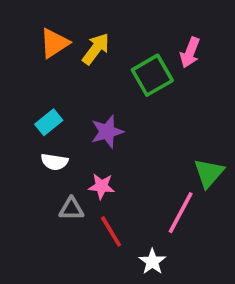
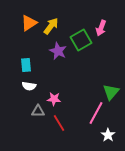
cyan rectangle: (49, 122) -> (26, 65), turned -56
purple star: (107, 132) -> (58, 51), moved, turned -30
white star: (152, 262) -> (108, 135), moved

